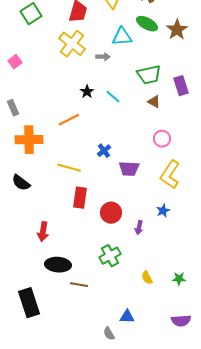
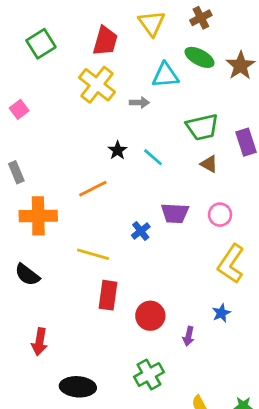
purple trapezoid: (129, 169) -> (175, 213), moved
red arrow: (43, 232) -> (40, 342), moved

